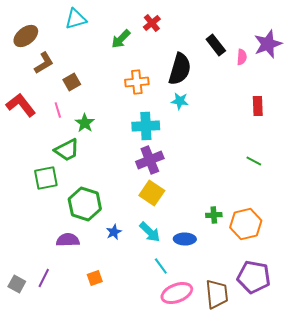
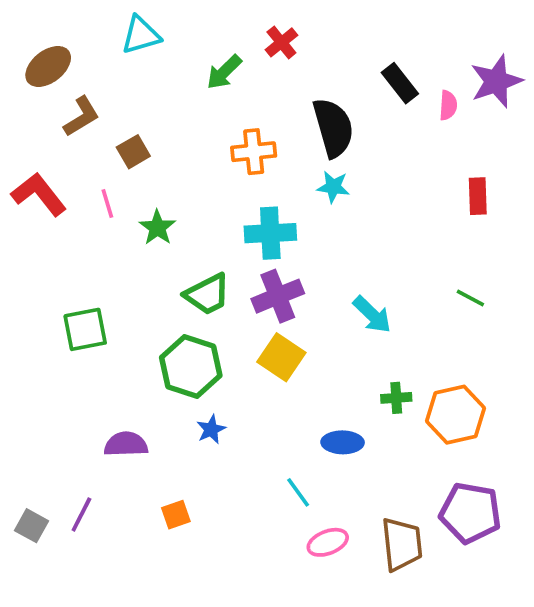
black semicircle: (180, 69) -> (333, 128), turned -32
green trapezoid: (67, 150) -> (207, 294), moved
green hexagon: (85, 204) -> (191, 366), moved
cyan arrow: (150, 232) -> (372, 315), moved
pink ellipse: (177, 293) -> (328, 542), size x0.7

